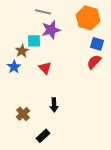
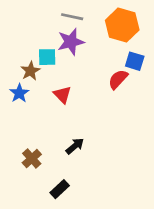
gray line: (43, 12) -> (72, 17), moved
red semicircle: (94, 62) -> (118, 79), moved
black arrow: (54, 105) -> (75, 146), turned -128

